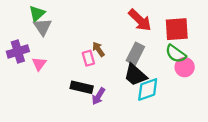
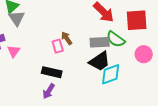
gray rectangle: (135, 54) -> (100, 42), turned 60
green semicircle: (176, 54) -> (116, 39), moved
black trapezoid: (135, 75) -> (100, 61), turned -75
purple arrow: (98, 96) -> (49, 91), moved

